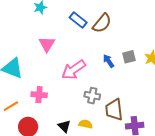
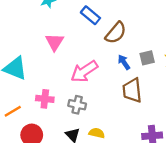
brown semicircle: (102, 23) -> (116, 33), moved
gray cross: (92, 96) -> (77, 105), moved
brown trapezoid: (114, 110) -> (132, 90), moved

